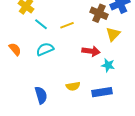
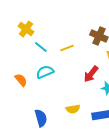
orange semicircle: (15, 49) -> (21, 80), moved
red arrow: (91, 51) -> (91, 74), turned 120

